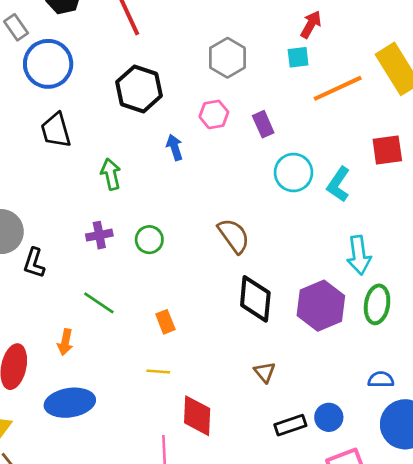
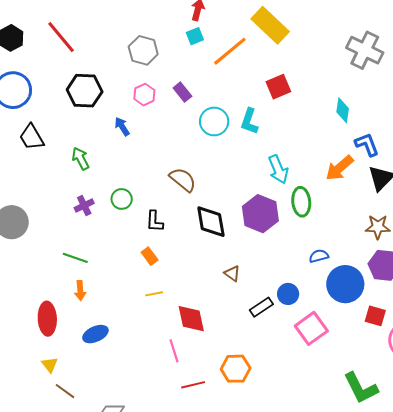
black L-shape: (34, 263) -> (155, 221), moved
green line: (99, 303) -> (75, 258), moved
blue ellipse: (70, 403) -> (95, 334), size x0.7

